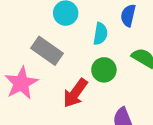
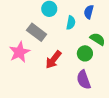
green circle: (104, 70) -> (85, 53), moved

